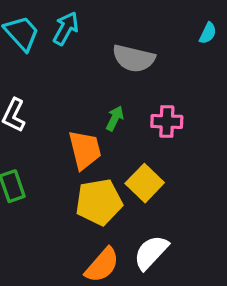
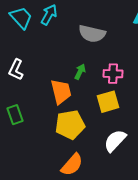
yellow square: (145, 183) -> (108, 102), moved, turned 30
white semicircle: (151, 252) -> (115, 141), moved

